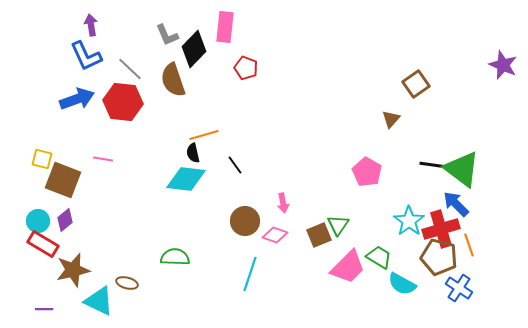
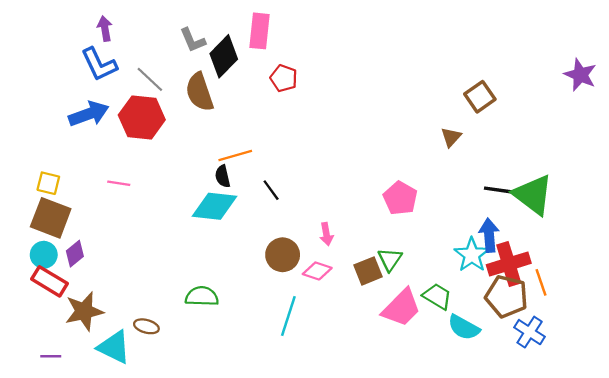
pink pentagon: (367, 172) -> (400, 198), moved
brown square: (63, 180) -> (51, 218), moved
blue arrow: (456, 204) -> (489, 235), moved, turned 40

